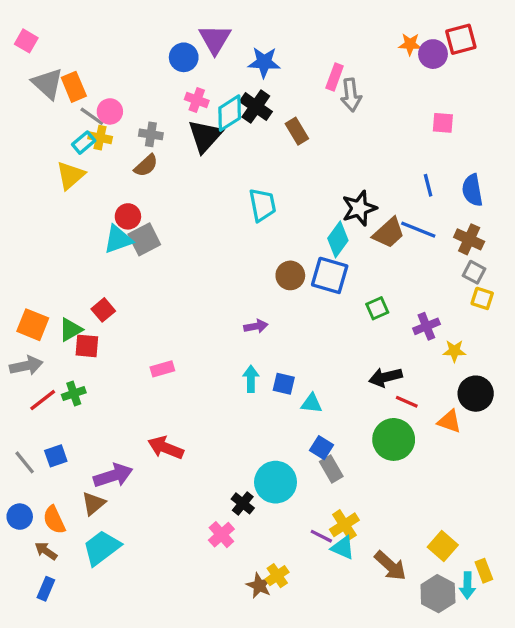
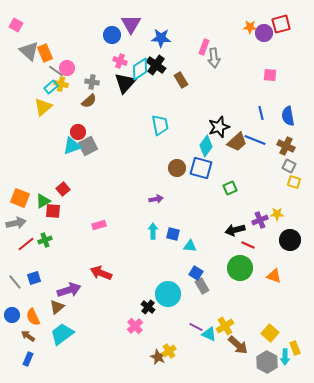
purple cross: (426, 326) -> (260, 220), moved
orange triangle: (449, 421) -> (274, 276), moved
yellow cross: (344, 525) -> (225, 326), moved

